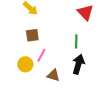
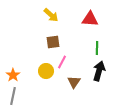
red triangle: (85, 12) -> (90, 19), moved, turned -42
brown triangle: (53, 75) -> (74, 82), turned 48

